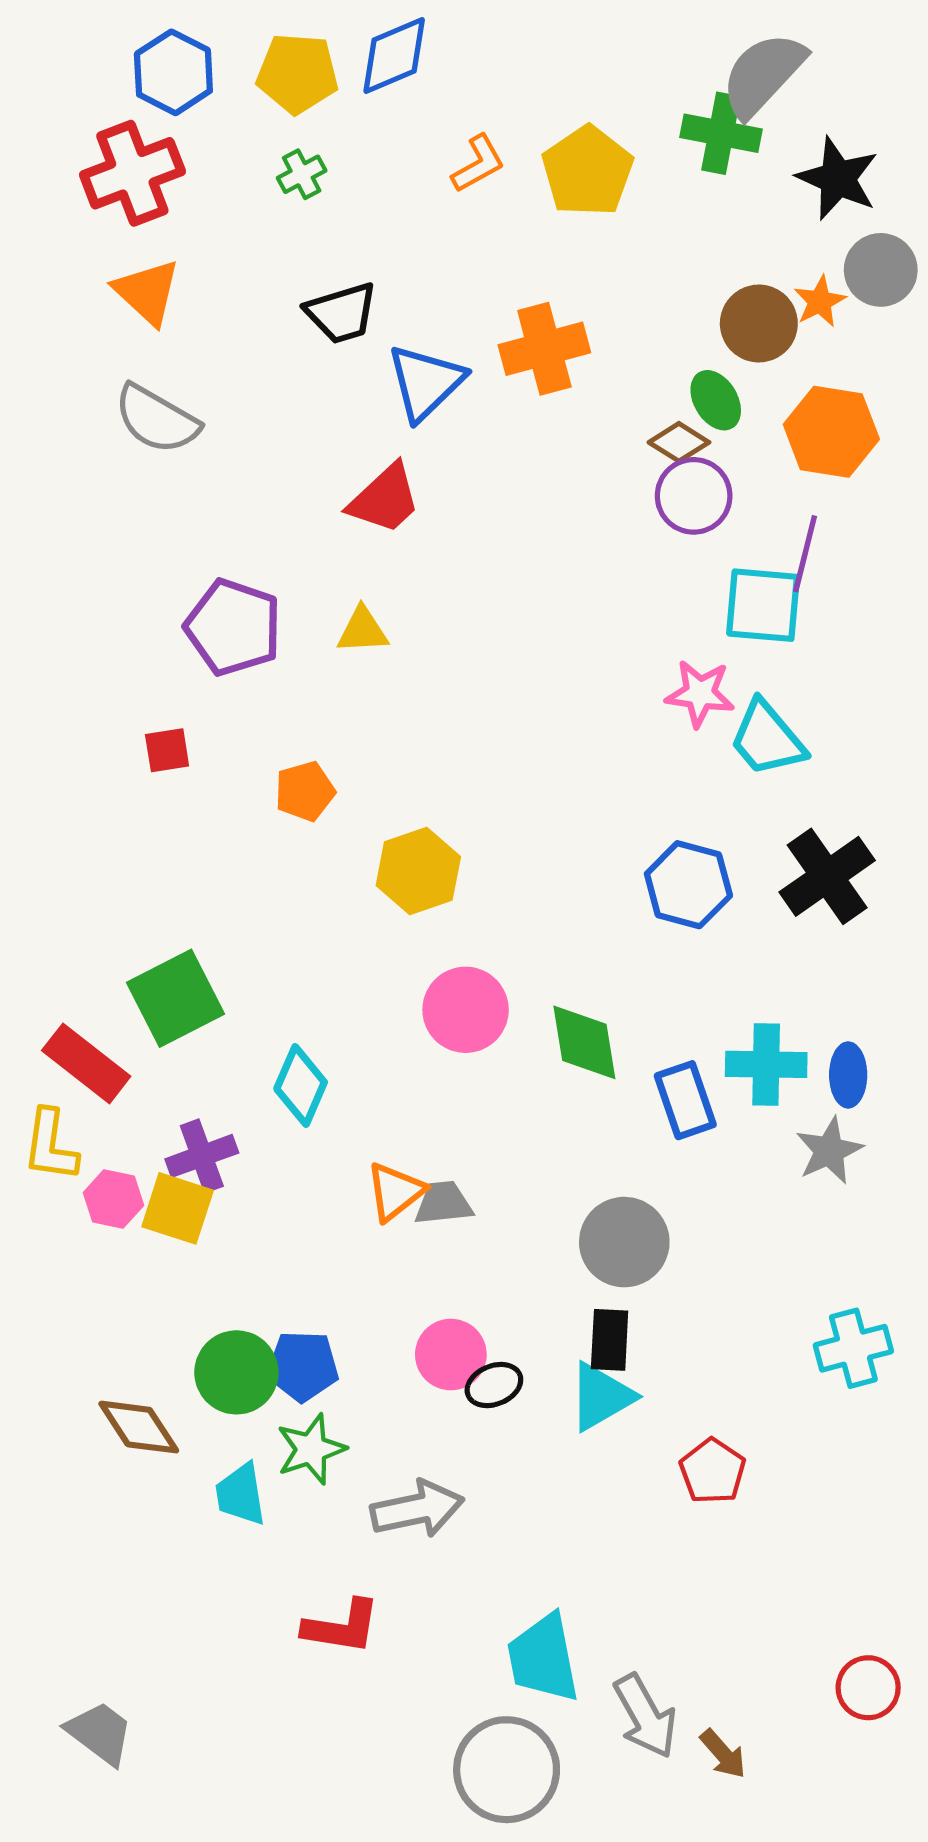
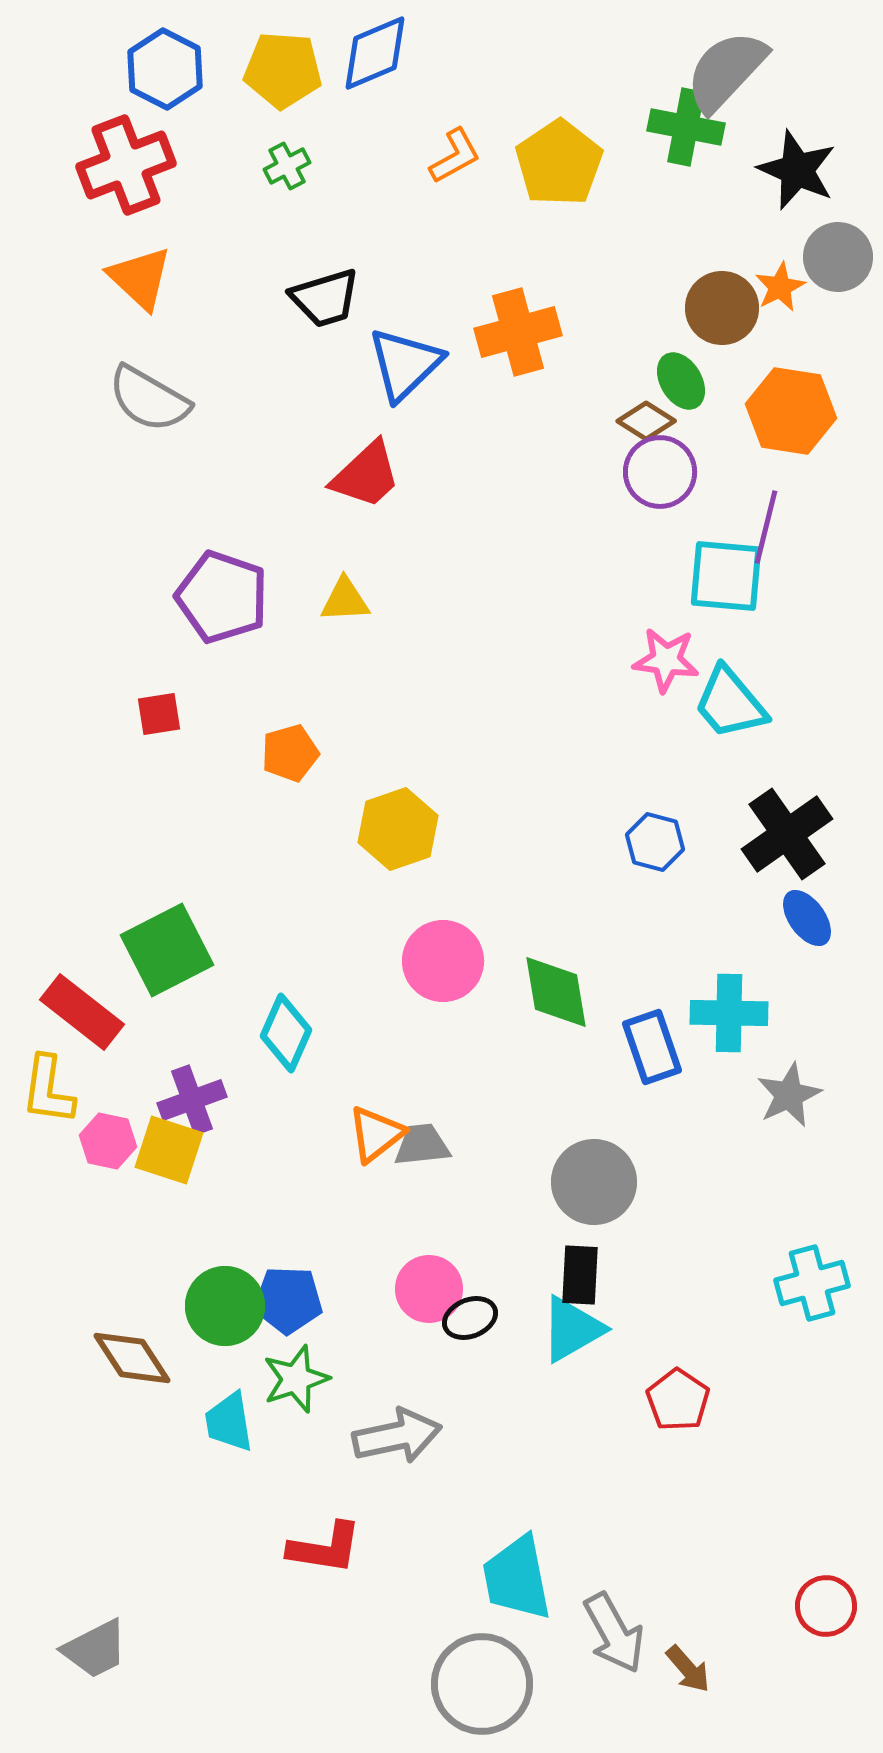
blue hexagon: (688, 885) -> (655, 842), size x0.7
blue ellipse: (848, 1075) -> (807, 918), moved, turned -36
gray trapezoid: (100, 1733) -> (95, 1649), turned 116

